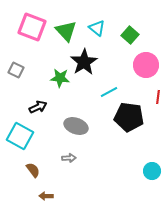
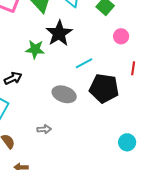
pink circle: (146, 65) -> (121, 36), size x0.6
gray ellipse: (76, 126) -> (64, 94), moved

